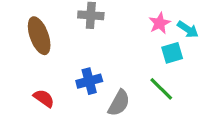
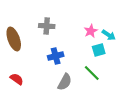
blue cross: (89, 81) -> (56, 56), moved

